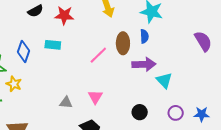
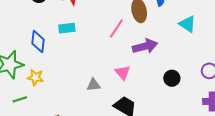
purple arrow: (144, 64) -> (145, 46), moved
cyan triangle: (164, 80) -> (188, 24), moved

